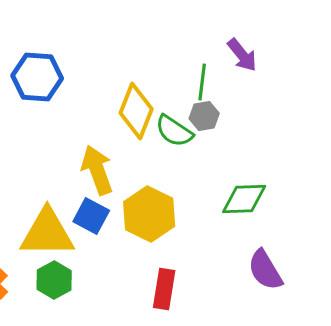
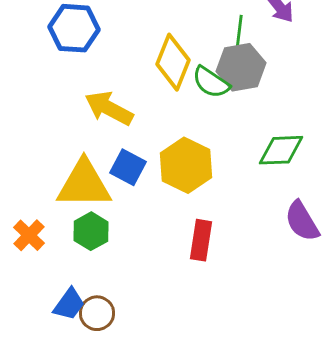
gray hexagon: (204, 116) -> (241, 67), size x1.6
yellow arrow: (97, 170) -> (109, 108), moved, turned -42

